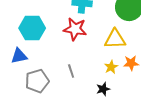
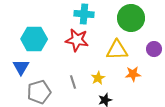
blue triangle: (19, 56) -> (21, 67), turned -48
yellow star: (111, 67) -> (98, 78), moved

